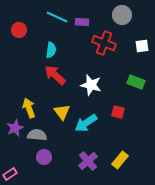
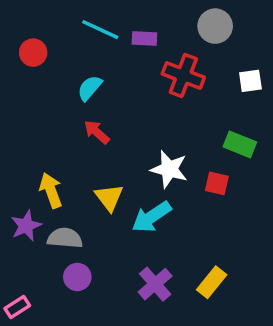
cyan semicircle: (51, 50) -> (90, 88), turned -147
red arrow: (55, 75) -> (97, 132), size x0.7
white star: (91, 85) -> (169, 169), moved
red square: (118, 112) -> (217, 183), moved

